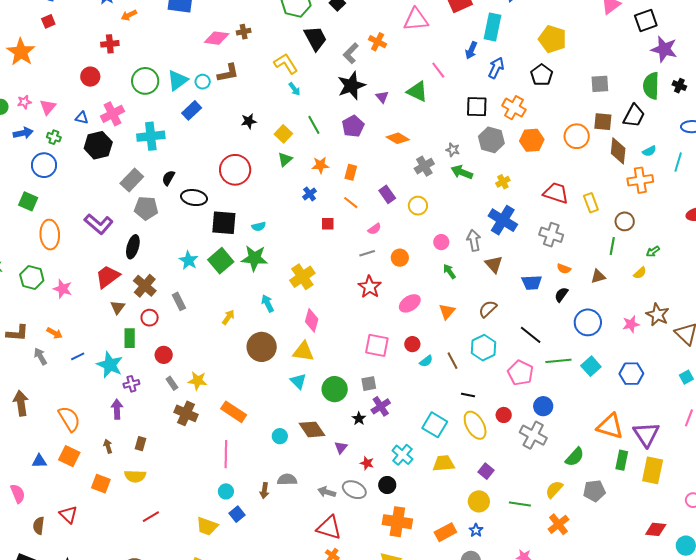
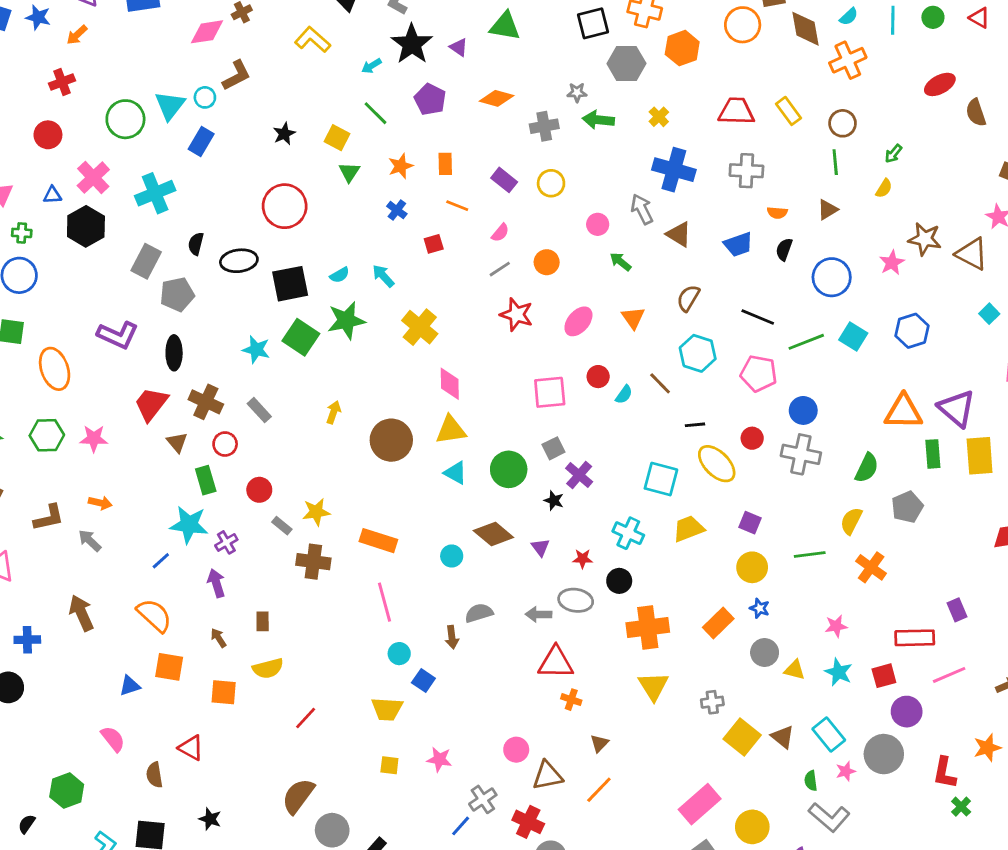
cyan arrow: (294, 89) -> (371, 66), moved, turned 112
gray cross: (424, 166) -> (544, 126), turned 36
cyan arrow: (267, 303) -> (383, 276), moved
blue line: (78, 356) -> (161, 561), moved

